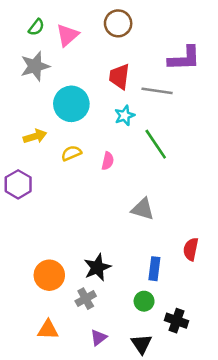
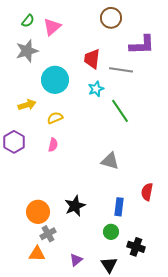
brown circle: (118, 23) -> (111, 18), moved
pink semicircle: (108, 161) -> (53, 145), moved
gray cross: (86, 299) -> (48, 234), moved

